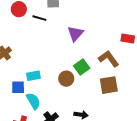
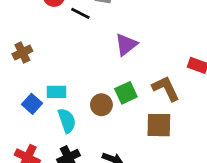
blue square: (18, 87) -> (32, 104), turned 32
cyan semicircle: (33, 101) -> (67, 121), moved

